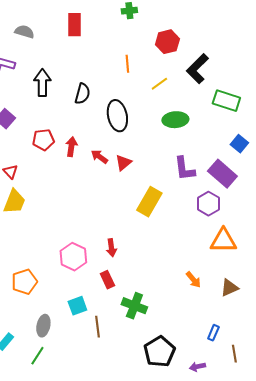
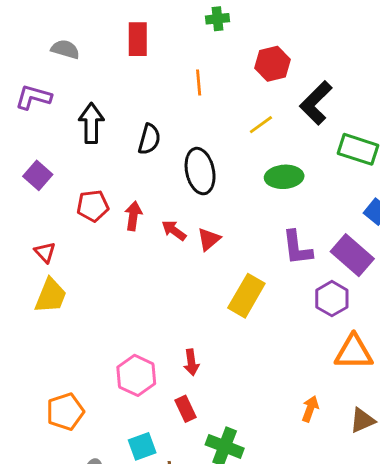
orange line: (127, 64) -> (199, 83), moved
orange arrow: (193, 280) -> (310, 409), turned -120

